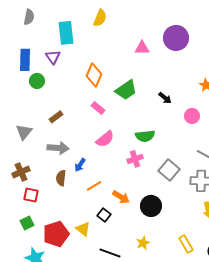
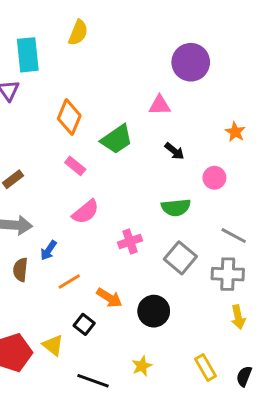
pink triangle: (142, 48) -> (160, 105), moved
green semicircle: (145, 136) -> (176, 207), moved

